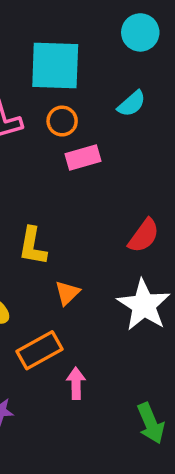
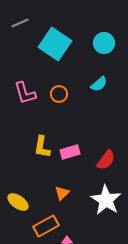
cyan square: (55, 65) -> (55, 44), moved, turned 32
pink rectangle: (83, 157) -> (70, 152), moved
yellow L-shape: (33, 246) -> (42, 147), moved

